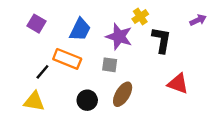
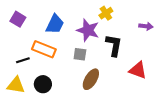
purple arrow: (198, 20) -> (146, 26), moved, turned 32
black L-shape: (161, 40) -> (114, 45), moved
black line: (42, 72) -> (23, 60), turned 32
black circle: (87, 100) -> (43, 84), moved

